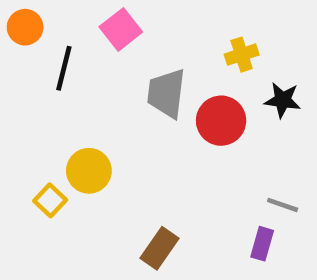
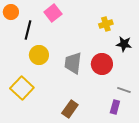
gray trapezoid: (166, 93) -> (73, 63), moved
red circle: (221, 121) -> (102, 64), moved
yellow circle: (89, 171) -> (39, 55), moved
yellow square: (50, 200) -> (22, 88), size x1.6

